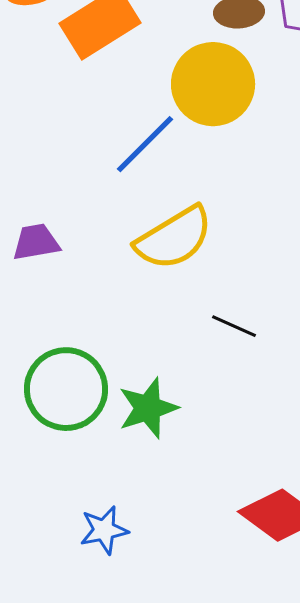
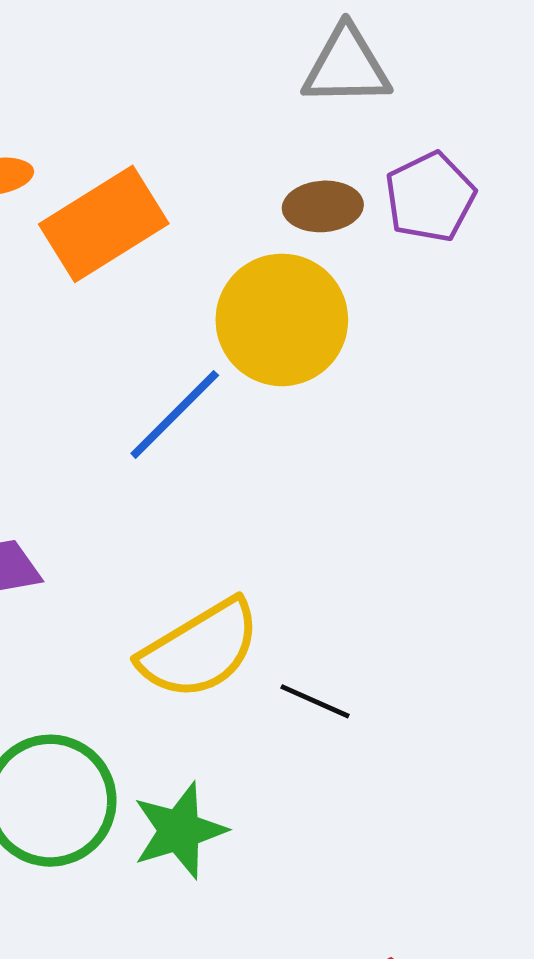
yellow semicircle: (174, 238) -> (200, 649), moved

